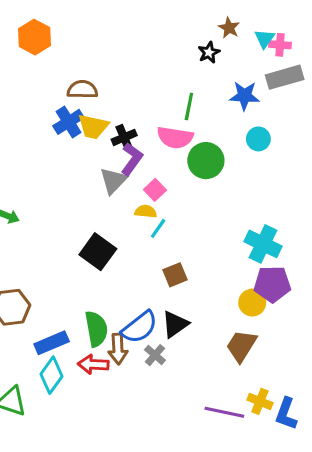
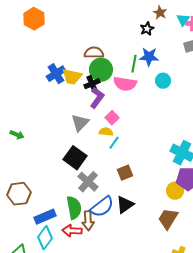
brown semicircle: (82, 90) -> (94, 53), moved
blue star: (244, 96) -> (149, 57), moved
cyan circle: (258, 139) -> (163, 81), moved
green circle: (206, 161) -> (101, 70), moved
gray triangle: (113, 181) -> (80, 123), moved
gray cross: (155, 355) -> (88, 182), moved, size x1.5

